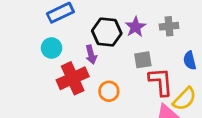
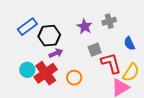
black hexagon: (107, 32) -> (49, 36), moved
cyan circle: (52, 48) -> (27, 70), moved
purple arrow: (91, 55) -> (56, 53), turned -88

